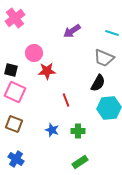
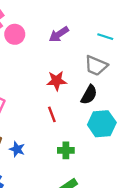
pink circle: (34, 53) -> (15, 34), moved
red star: (47, 71) -> (57, 81), moved
blue star: (52, 130) -> (17, 149), moved

